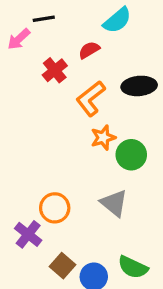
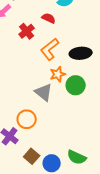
red semicircle: (89, 50) -> (49, 18), turned 56
black ellipse: (139, 86) -> (81, 53), moved
gray triangle: (114, 203) -> (44, 92), moved

